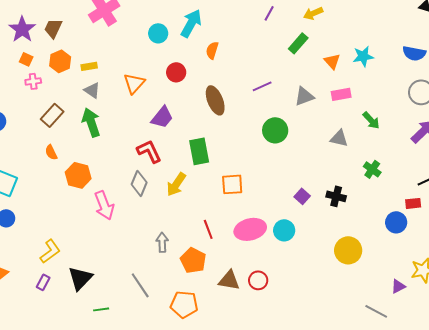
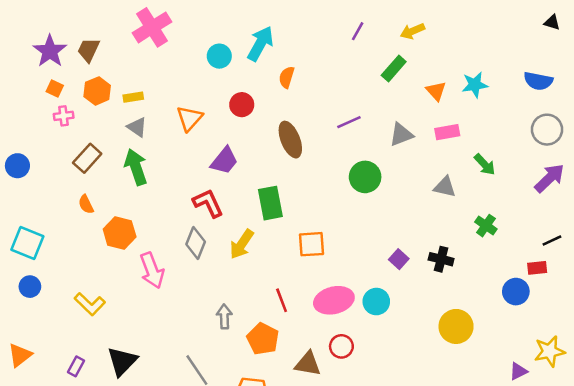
yellow L-shape: (50, 251) -> (90, 304), moved, turned 80
red circle: (258, 280) -> (341, 346), moved

